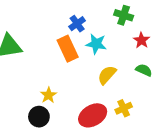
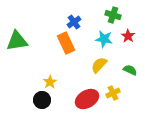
cyan star: (96, 44) -> (104, 39), moved
green semicircle: (144, 70) -> (130, 70), moved

